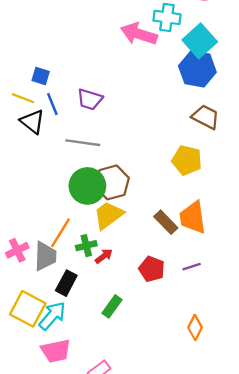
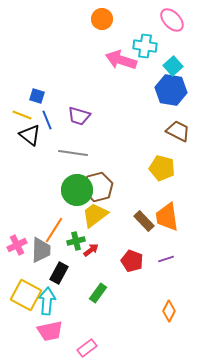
cyan square: (200, 41) -> (173, 66), size x0.7
cyan arrow: (52, 316) -> (47, 301), turned -36

